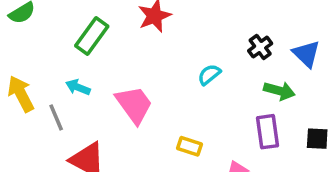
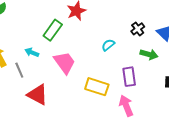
green rectangle: (92, 36) -> (53, 30), moved
purple rectangle: (268, 132) -> (129, 77), moved
yellow rectangle: (190, 146) -> (97, 87), size x1.6

